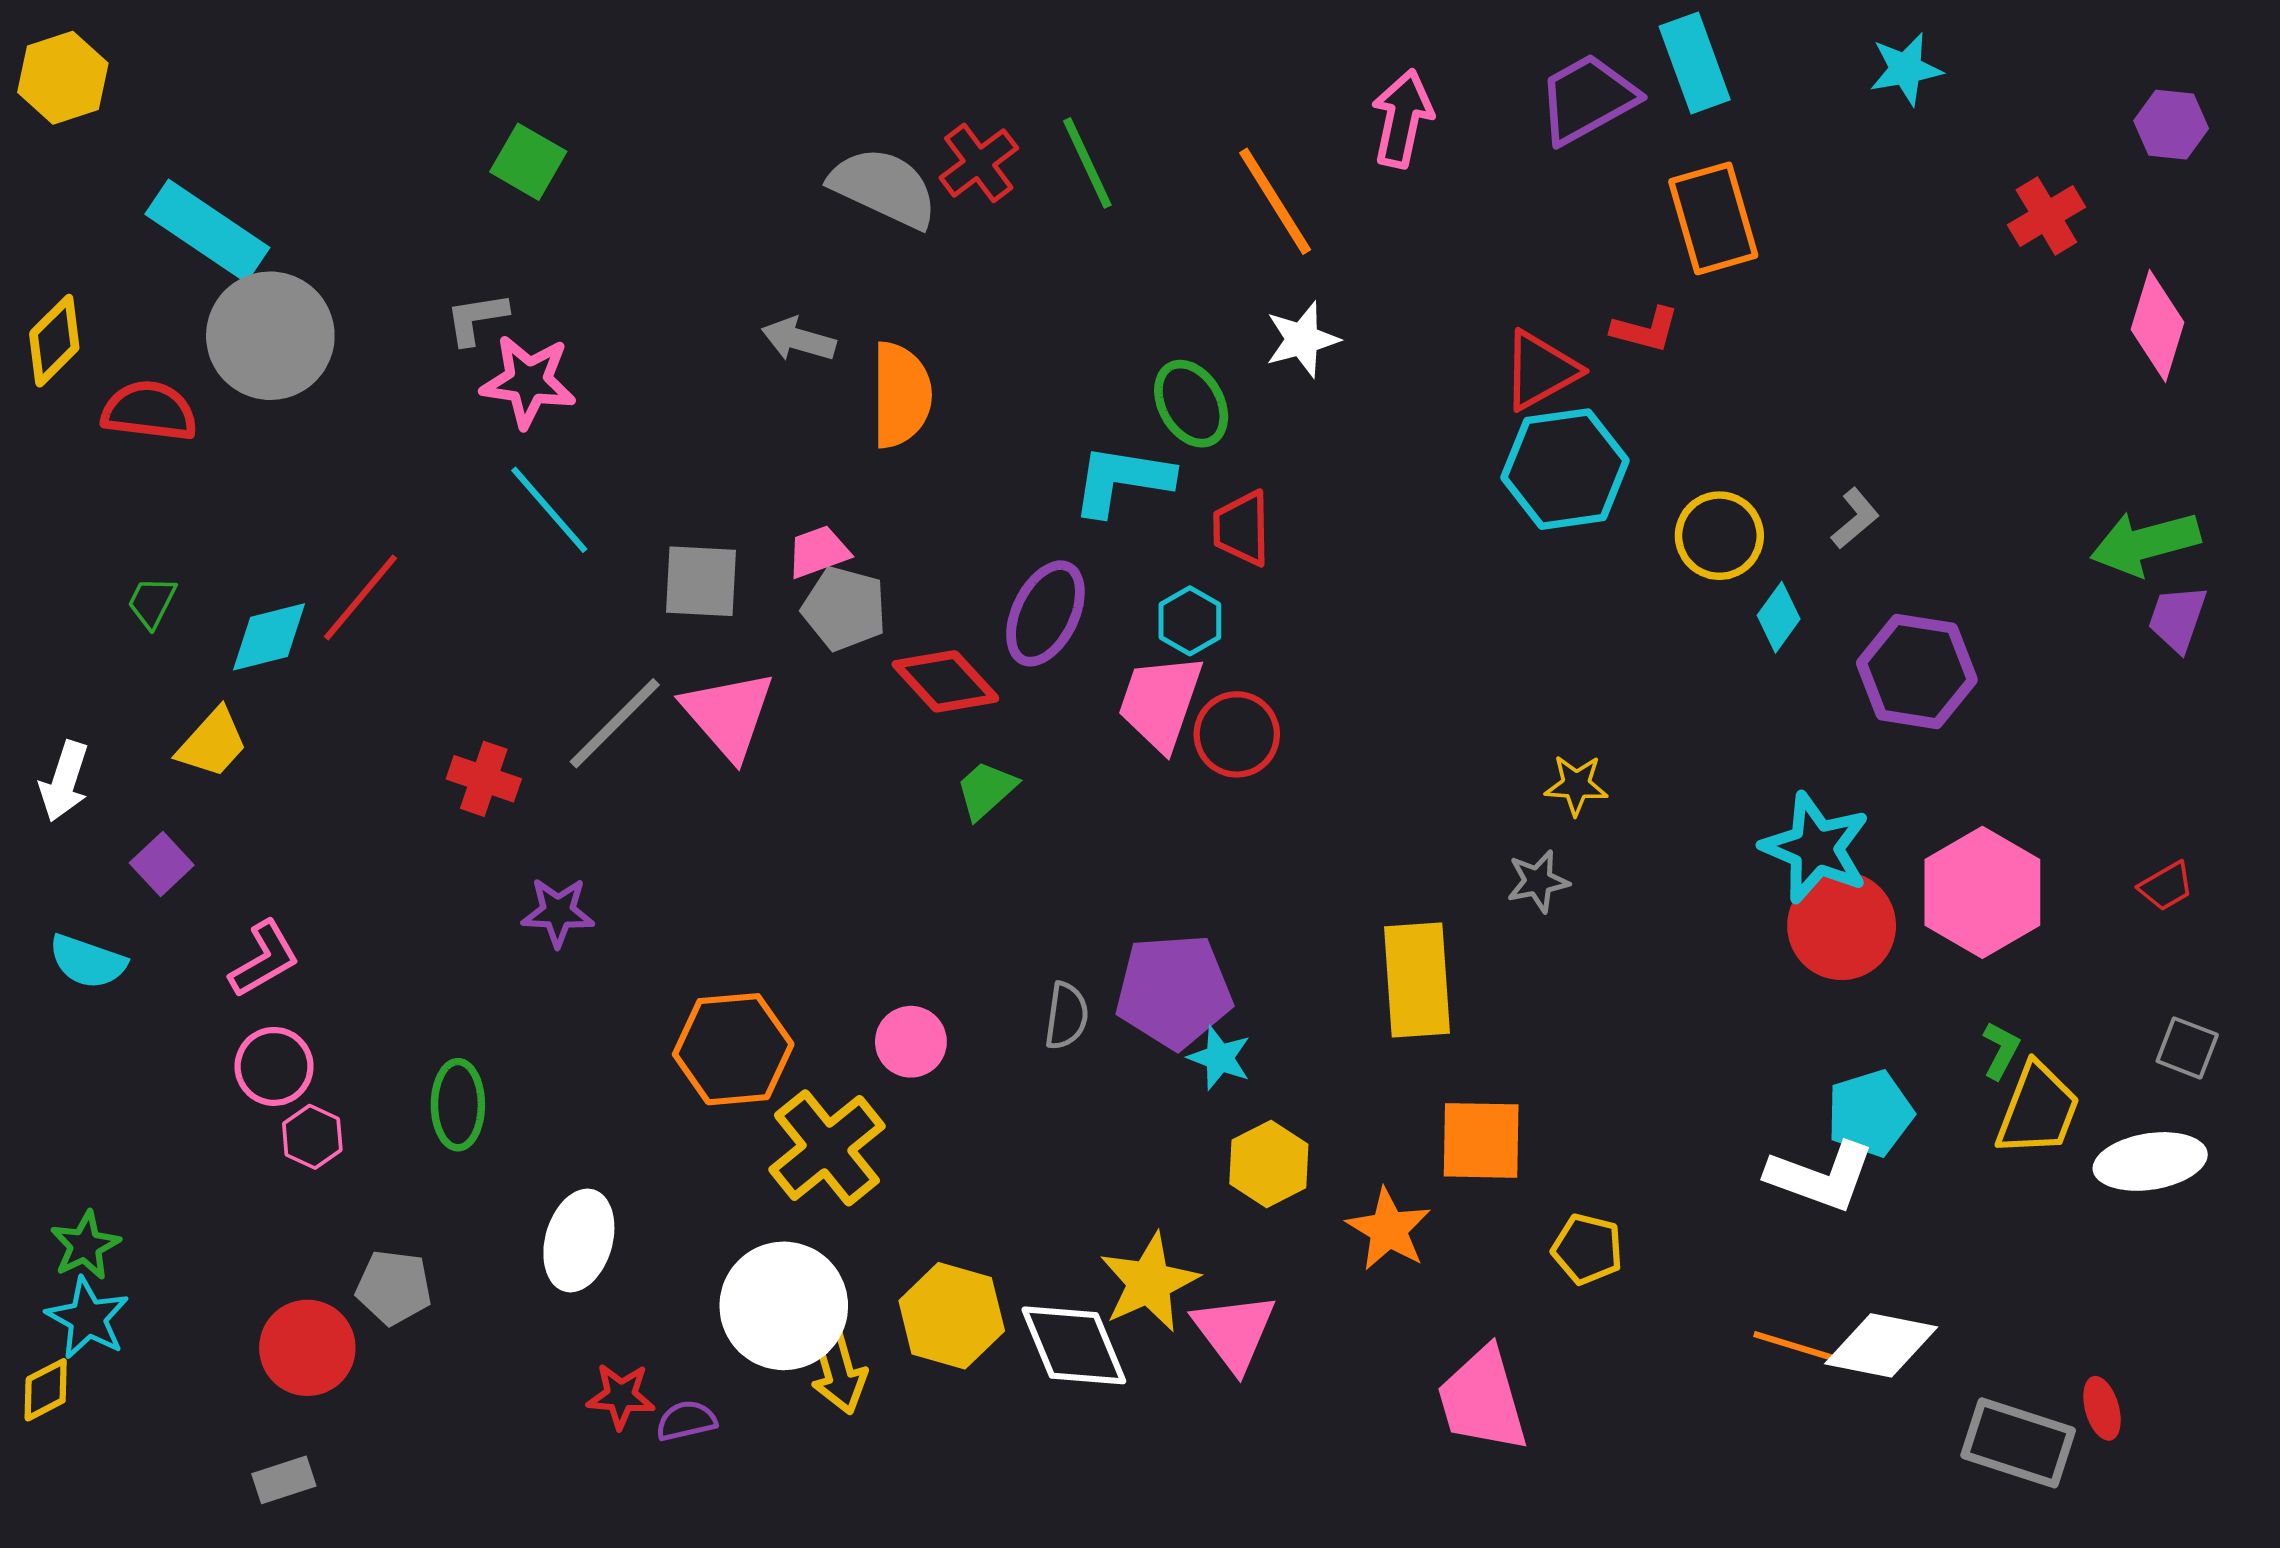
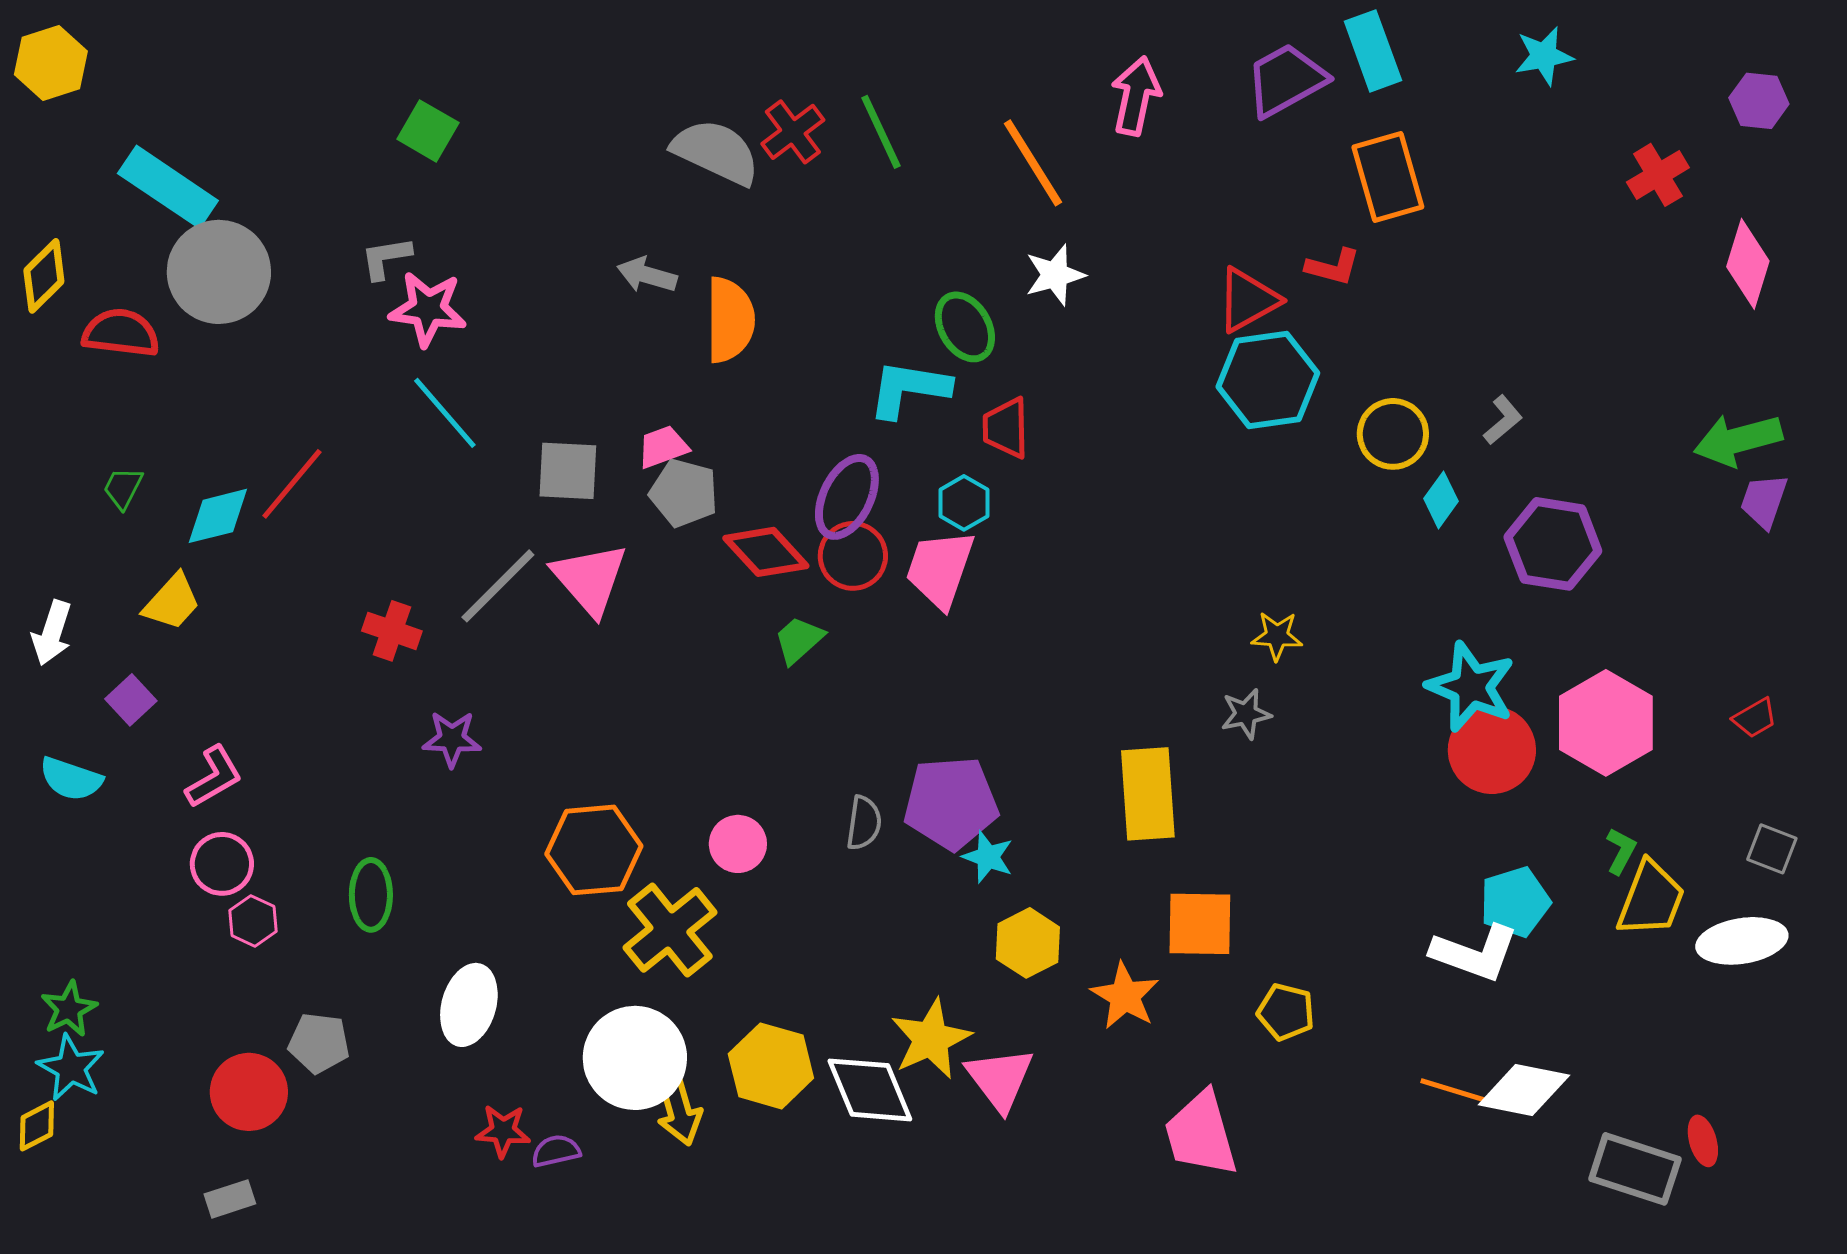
red circle: (1237, 734) -> (853, 556), moved

